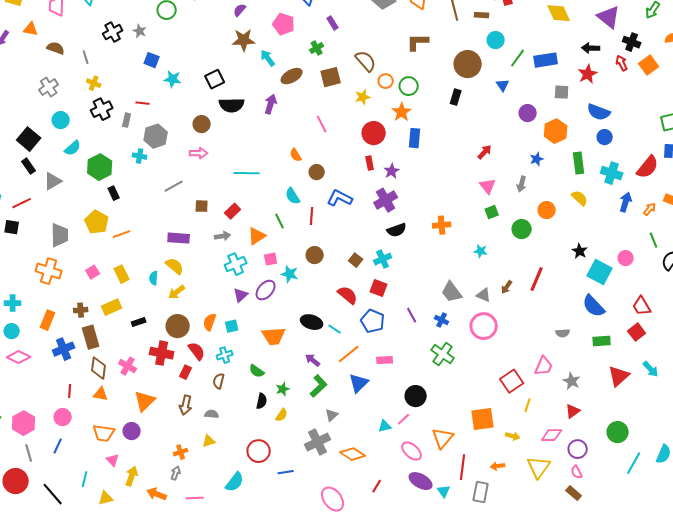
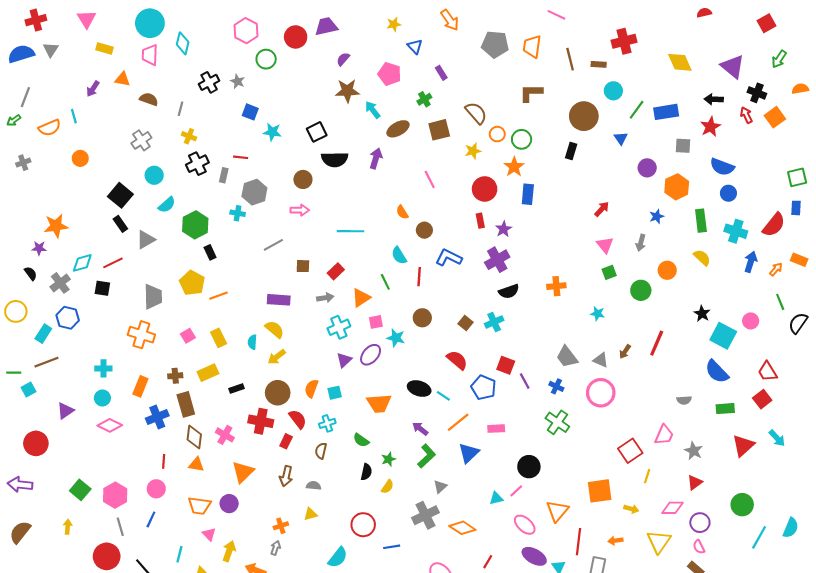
gray line: (86, 57) -> (181, 109), turned 32
red square: (379, 288) -> (506, 365), moved

